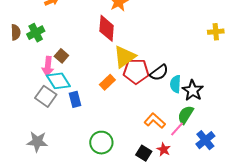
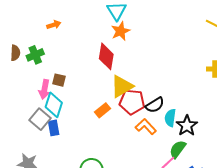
brown square: (61, 56) -> (59, 80), turned -32
cyan diamond: (58, 81) -> (54, 105), turned 45
blue rectangle: (75, 99) -> (54, 128), moved
orange L-shape: (155, 121) -> (146, 127), moved

